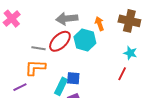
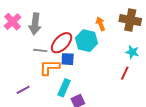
gray arrow: (67, 19) -> (35, 24), moved, turned -75
orange L-shape: (35, 68) -> (49, 67), moved
blue square: (73, 78) -> (68, 59), moved

